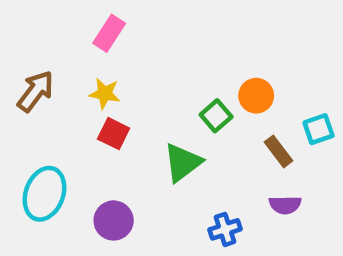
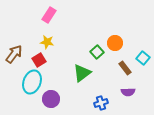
brown arrow: (36, 91) -> (14, 54), moved
cyan square: (319, 129) -> (143, 58), turned -32
red square: (114, 134) -> (39, 60), moved, turned 32
cyan ellipse: (44, 194) -> (32, 82), moved

